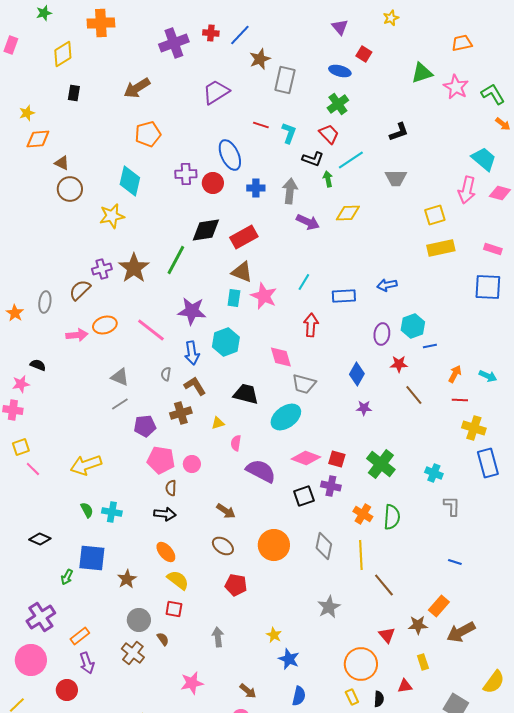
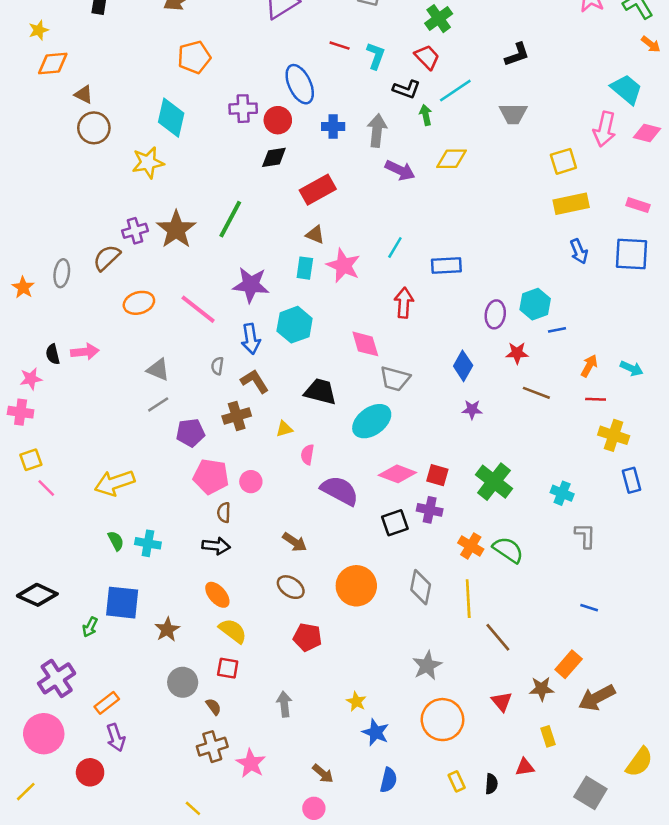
black diamond: (206, 230) -> (274, 157), moved, size x0.7
brown triangle: (242, 272) -> (315, 235), size x0.7
blue arrow: (387, 285) -> (579, 251), moved, turned -102
pink arrow: (77, 335) -> (85, 352), moved
black semicircle: (38, 365) -> (53, 354), turned -126
brown line: (414, 395) -> (536, 393), turned -30
blue rectangle: (488, 463) -> (632, 480), size x0.7
green semicircle: (392, 517) -> (508, 550), turned -60
black diamond: (40, 539) -> (37, 595), moved, size x1.4
brown cross: (133, 653) -> (212, 747), moved, turned 35
orange circle: (361, 664) -> (442, 720), moved
pink star: (192, 683) -> (251, 763), turned -30

